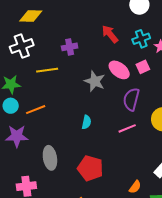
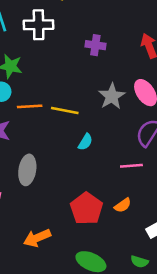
yellow line: (47, 70) -> (65, 111), moved
red pentagon: (90, 168) -> (86, 209), moved
orange semicircle: (135, 187) -> (123, 205), moved

